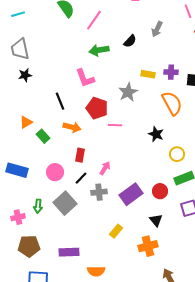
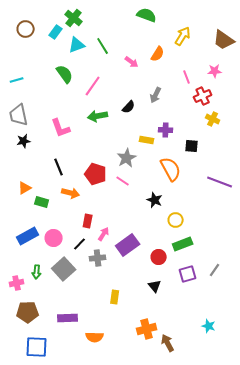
purple cross: (171, 72) -> (166, 130), moved
pink L-shape: (85, 78) -> (61, 128), moved
pink line: (115, 125) -> (123, 181), moved, turned 32
green rectangle: (43, 136) -> (42, 202), turned -32
red rectangle: (80, 155) -> (88, 221), moved
blue rectangle: (17, 170) -> (28, 236), moved, turned -45
purple rectangle: (131, 194) -> (128, 245), moved
yellow rectangle: (116, 231) -> (115, 297), turned -32
orange cross: (148, 246) -> (147, 329), moved

